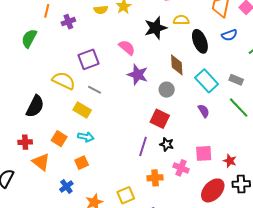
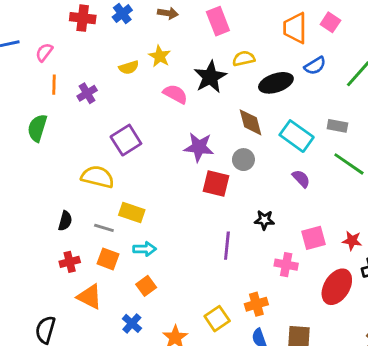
black ellipse: (200, 41) -> (276, 83), turned -75
pink semicircle: (127, 47) -> (175, 94), moved
gray line: (95, 90) -> (104, 228), moved
black semicircle: (35, 106) -> (65, 221), size x0.6
red square: (160, 119) -> (216, 183), moved
red cross: (25, 142) -> (70, 262), moved
black star: (167, 144) -> (264, 220), moved
orange cross: (155, 178) -> (256, 304), moved

